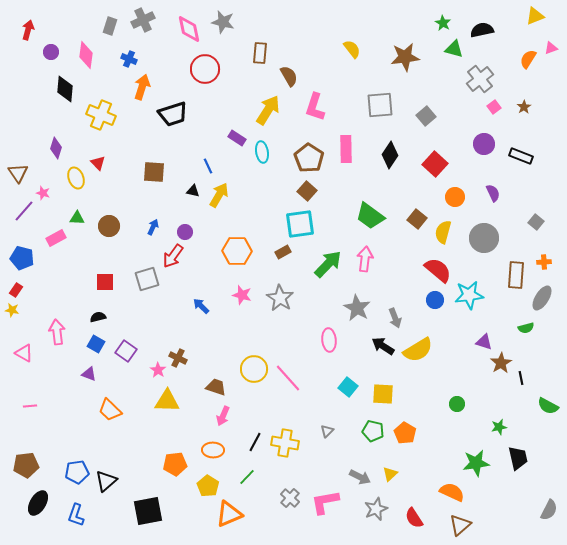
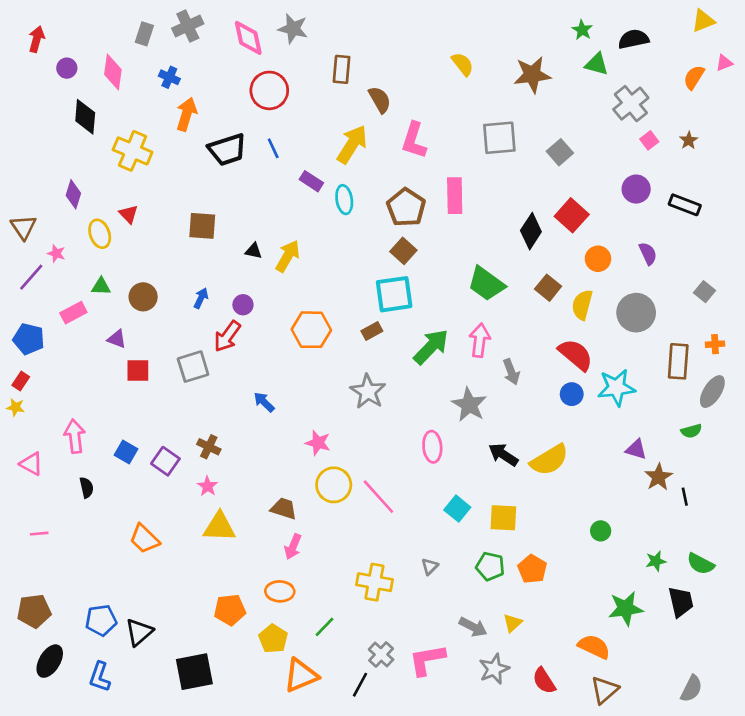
black diamond: (390, 155) -> (531, 231), moved
blue line: (208, 166) -> (273, 148), moved
pink star: (242, 295) -> (318, 443), moved
black semicircle: (98, 317) -> (87, 488), moved, turned 91
gray arrow: (395, 318) -> (511, 372), moved
brown cross: (178, 358) -> (209, 447), moved
purple triangle: (89, 374) -> (117, 339), moved
green semicircle: (548, 406) -> (701, 564), moved
black line: (255, 442) -> (360, 685), moved
gray semicircle: (549, 510) -> (691, 689), moved

